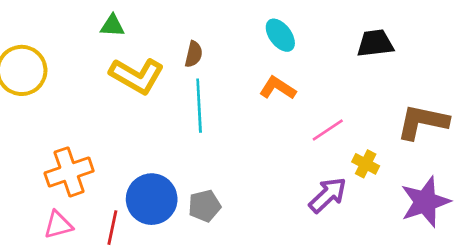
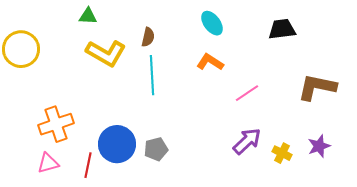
yellow cross: (366, 164) -> (282, 153), moved
purple star: (425, 202) -> (319, 146), size x0.6

